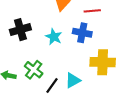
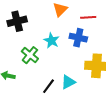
black cross: (20, 30) -> (17, 21), moved
green cross: (34, 70) -> (30, 55), moved

